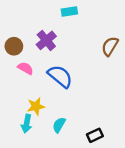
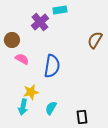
purple cross: (46, 40) -> (40, 22), moved
blue semicircle: (60, 76) -> (52, 66), turned 60
black rectangle: (95, 135) -> (82, 117), turned -72

